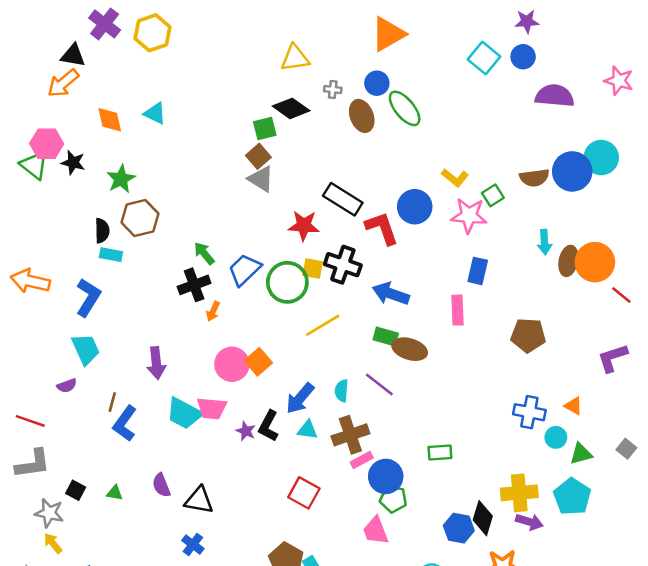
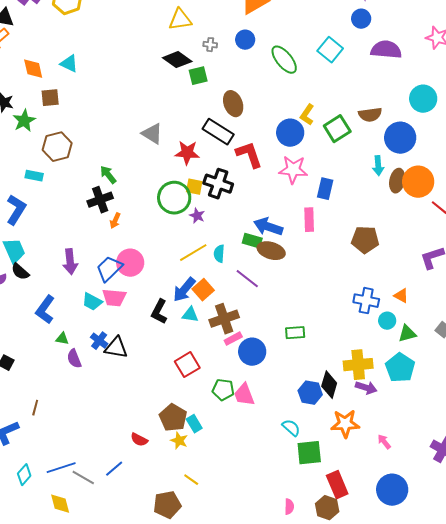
cyan square: (484, 58) -> (330, 50), moved
green ellipse: (405, 108) -> (284, 60), moved
brown ellipse: (362, 116) -> (233, 104), moved
green square: (265, 129) -> (198, 76), moved
brown square: (258, 156) -> (50, 98), moved, turned 36
blue circle: (572, 171) -> (400, 138), moved
yellow L-shape: (455, 178) -> (307, 115), turned 85
green star: (121, 179) -> (24, 121), moved
gray triangle: (261, 179) -> (152, 134), moved
green square: (493, 195) -> (337, 129), size x1.5
blue circle: (415, 207) -> (290, 133), moved
pink star: (469, 216) -> (293, 170), moved
black semicircle: (102, 231) -> (20, 272), moved, turned 132
blue trapezoid: (245, 270) -> (109, 269), moved
blue arrow: (391, 294) -> (268, 227), moved
yellow line: (323, 325) -> (193, 253), moved
orange square: (258, 362) -> (203, 290), moved
cyan semicircle: (342, 391) -> (219, 254), moved
brown line: (112, 402) -> (35, 408), moved
cyan trapezoid: (184, 413) -> (92, 302), size x0.7
purple star: (246, 431) -> (197, 216), moved
green triangle: (115, 493) -> (62, 339), moved
red square: (304, 493) -> (187, 365), turned 30
green pentagon: (393, 499) -> (223, 390), moved
black triangle: (199, 500) -> (116, 348), moved
blue cross: (193, 544) -> (99, 341), moved

